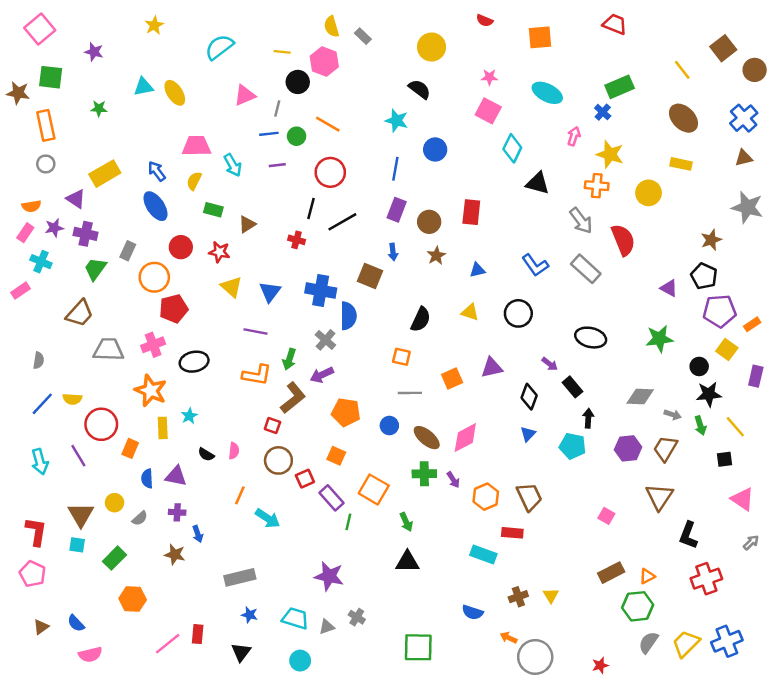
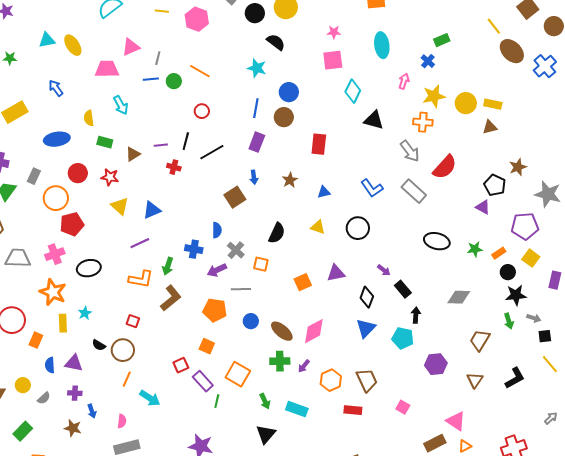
black circle: (298, 82) -> (255, 13), moved
green rectangle: (620, 87) -> (442, 40), size x0.7
cyan ellipse: (547, 93) -> (382, 45), turned 55
pink square: (488, 111) -> (333, 60), turned -35
brown ellipse: (683, 118) -> (512, 51), moved
pink trapezoid: (196, 146) -> (107, 69), moved
yellow star: (610, 154) -> (434, 96), turned -30
brown triangle: (744, 158) -> (490, 127), moved
purple line: (277, 165) -> (161, 145), moved
blue arrow: (157, 171) -> (56, 88), moved
red circle: (330, 172) -> (202, 111), size x0.6
yellow semicircle: (194, 181) -> (89, 118), turned -35
yellow circle: (649, 193) -> (466, 103), moved
blue ellipse: (155, 206) -> (57, 139), turned -65
gray star: (747, 207) -> (548, 194), moved
brown circle: (429, 222) -> (284, 117), moved
red semicircle: (623, 240) -> (445, 167), turned 64
brown square: (370, 276) -> (235, 197), turned 35
black pentagon: (704, 276) -> (495, 185), moved
blue cross: (321, 291) -> (194, 249), moved, size x0.7
blue triangle: (270, 292) -> (152, 210), turned 30
blue semicircle: (348, 316) -> (217, 230), size x0.7
orange rectangle: (752, 324) -> (499, 253), moved
purple line: (256, 331) -> (140, 243), turned -36
black ellipse: (591, 338) -> (437, 241), moved
green star: (659, 339) -> (475, 249), size x0.7
gray cross: (325, 340) -> (236, 250), moved
purple arrow: (322, 375) -> (217, 270), moved
gray line: (410, 393) -> (241, 289), moved
gray arrow: (673, 415) -> (534, 318), moved
red square: (272, 426) -> (133, 321), moved
yellow line: (735, 427) -> (550, 364), moved
blue triangle: (528, 434) -> (366, 328), size x1.5
purple hexagon: (628, 448) -> (436, 364), moved
pink semicircle: (234, 451) -> (122, 421), moved
black square: (724, 459) -> (545, 336), moved
brown circle: (278, 460) -> (123, 350), moved
purple arrow: (453, 480) -> (304, 366), turned 72
brown triangle: (659, 497) -> (475, 380), size x0.7
pink triangle: (743, 499) -> (456, 421), moved
pink square: (606, 516) -> (403, 407), moved
black L-shape: (688, 535) -> (515, 378), moved, turned -140
cyan rectangle: (483, 554) -> (297, 409), moved
black triangle: (407, 562) -> (266, 434), turned -50

